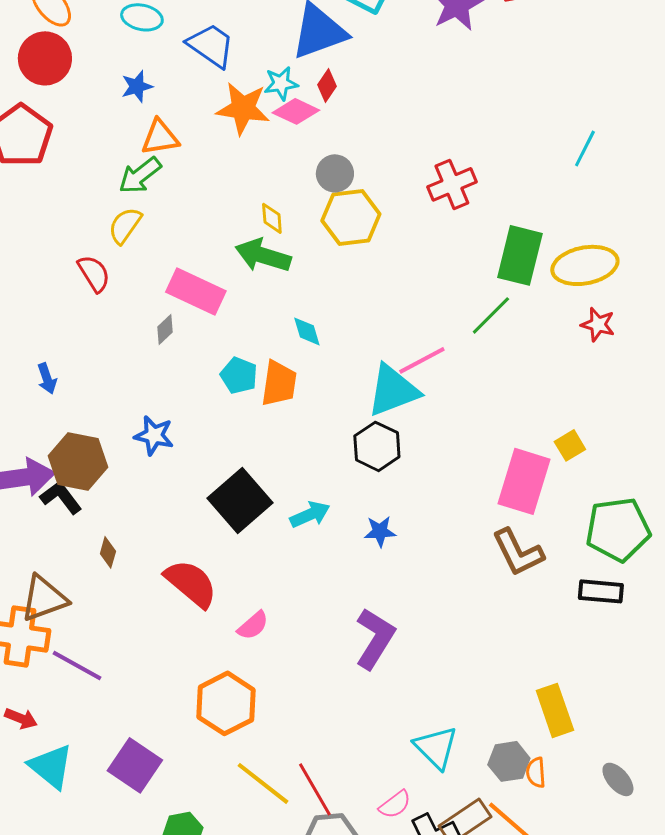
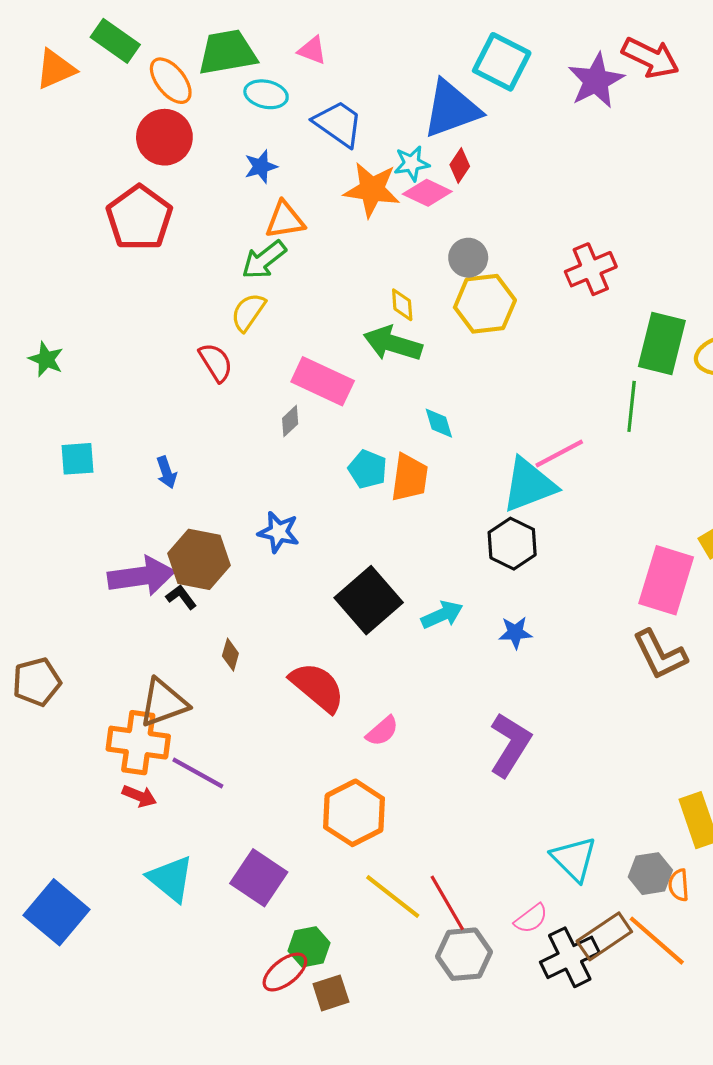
green line: (491, 315) -> (632, 406), turned -39
black L-shape: (61, 497) -> (181, 597), size x0.7
red arrow: (21, 718) -> (139, 796), moved

